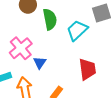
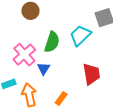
green semicircle: (50, 19) -> (52, 42), moved, turned 30

